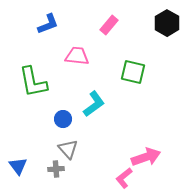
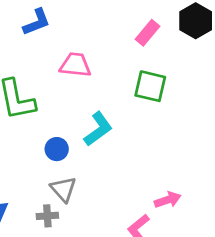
pink rectangle: (109, 25) -> (148, 33), moved
pink arrow: (146, 157) -> (168, 200), size x0.7

